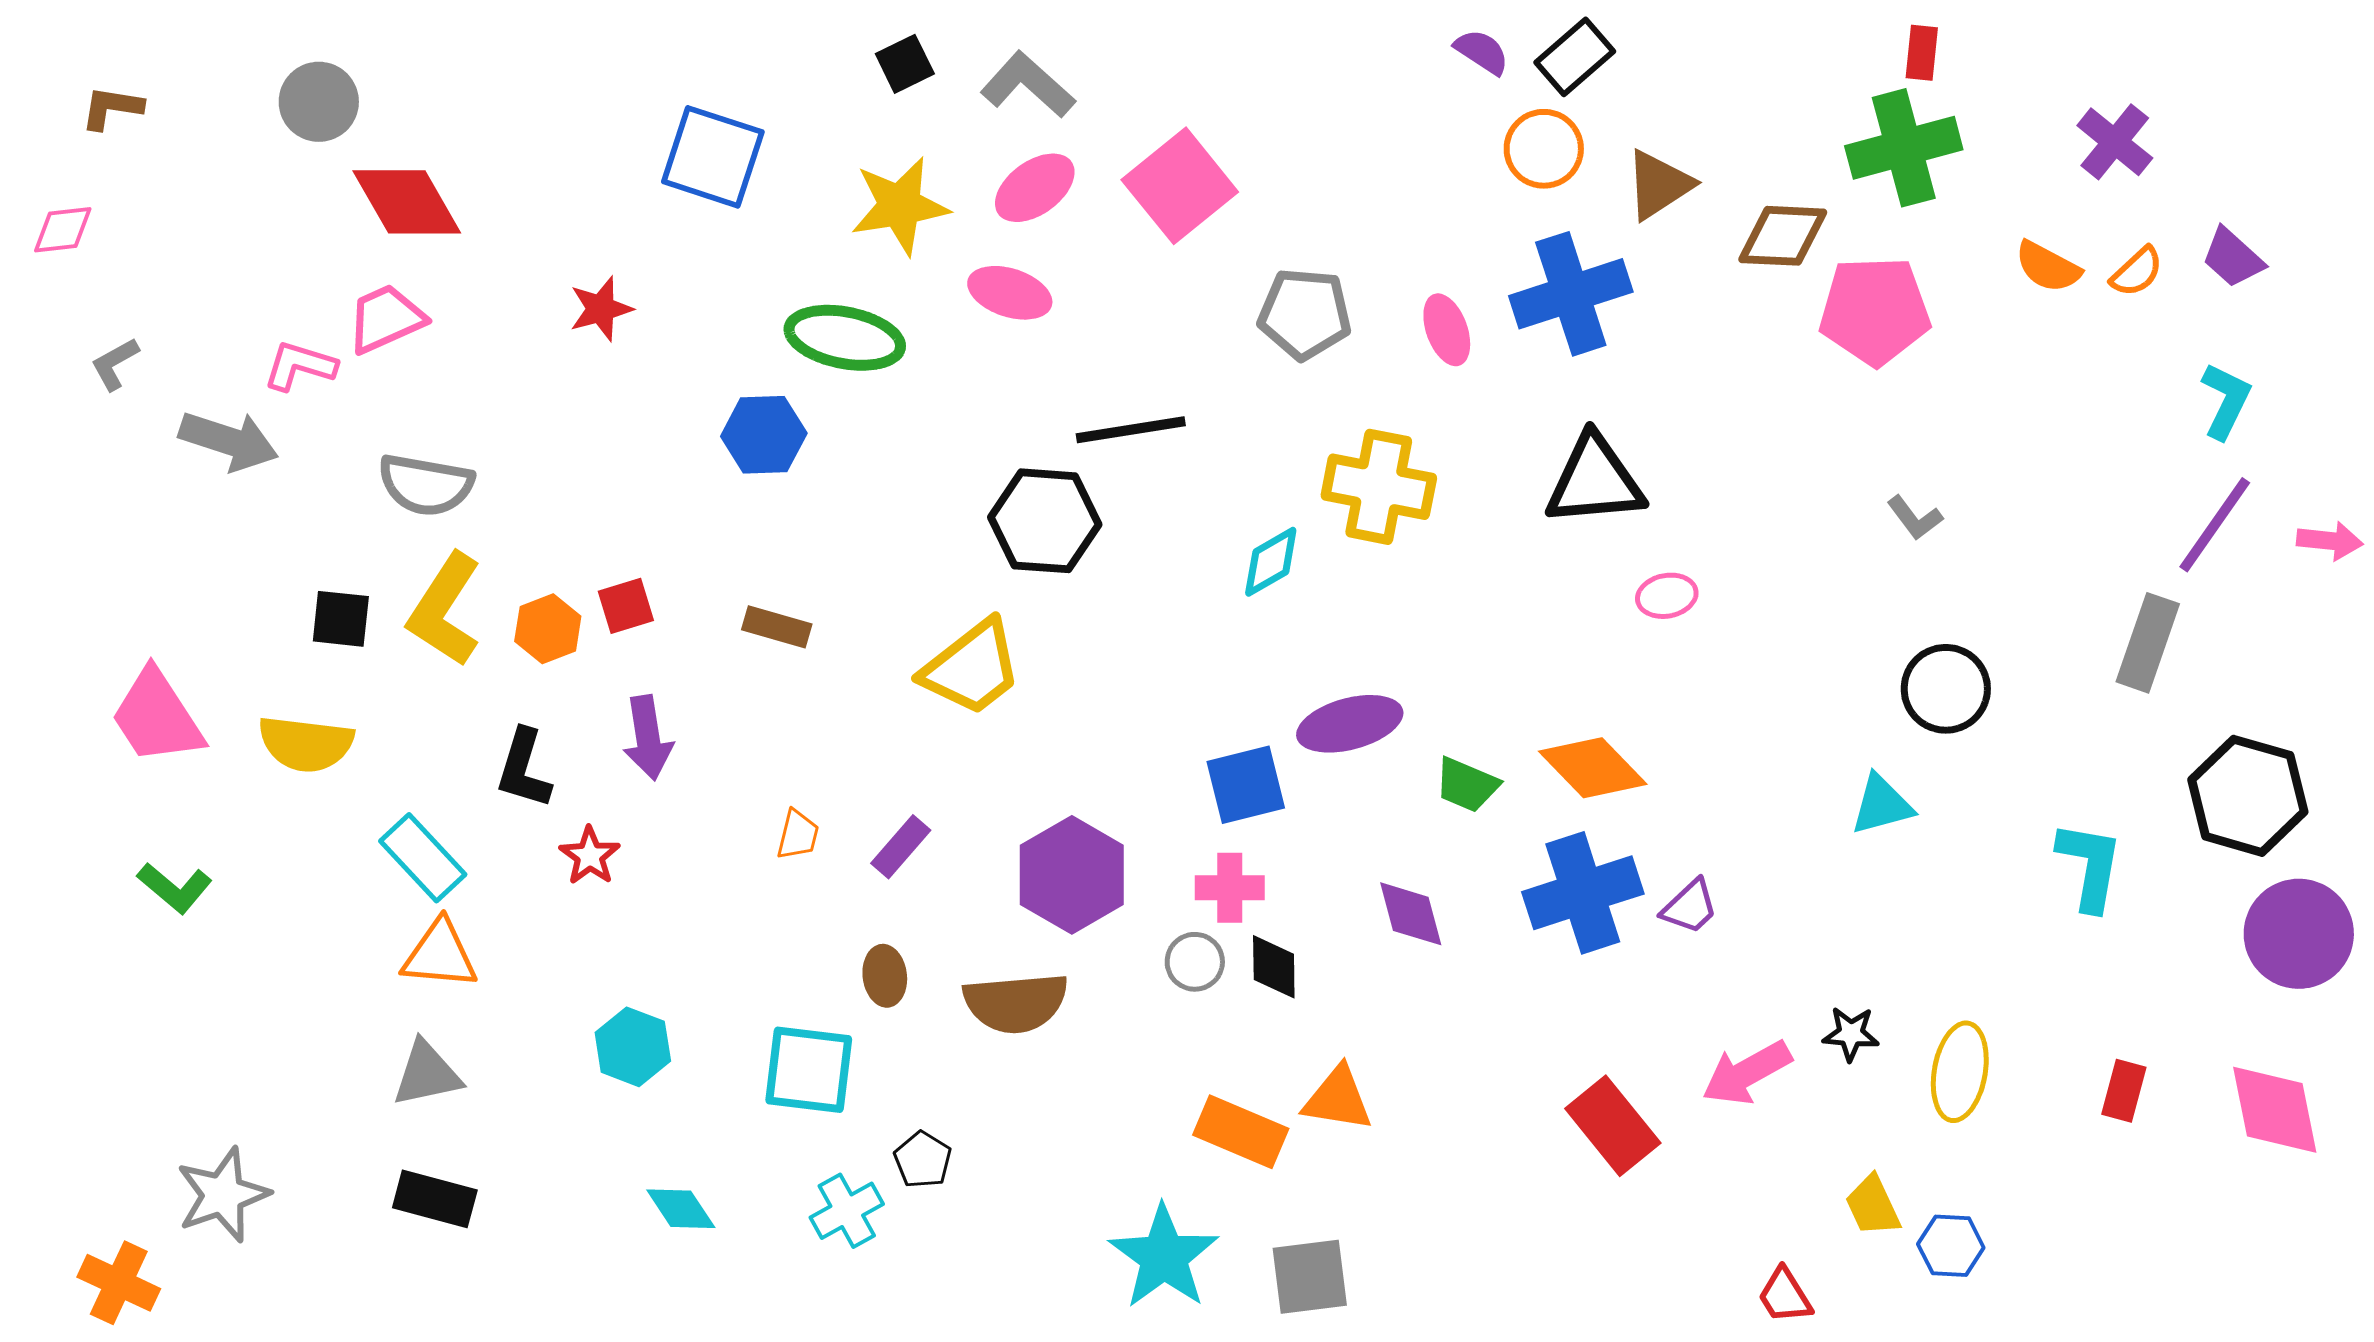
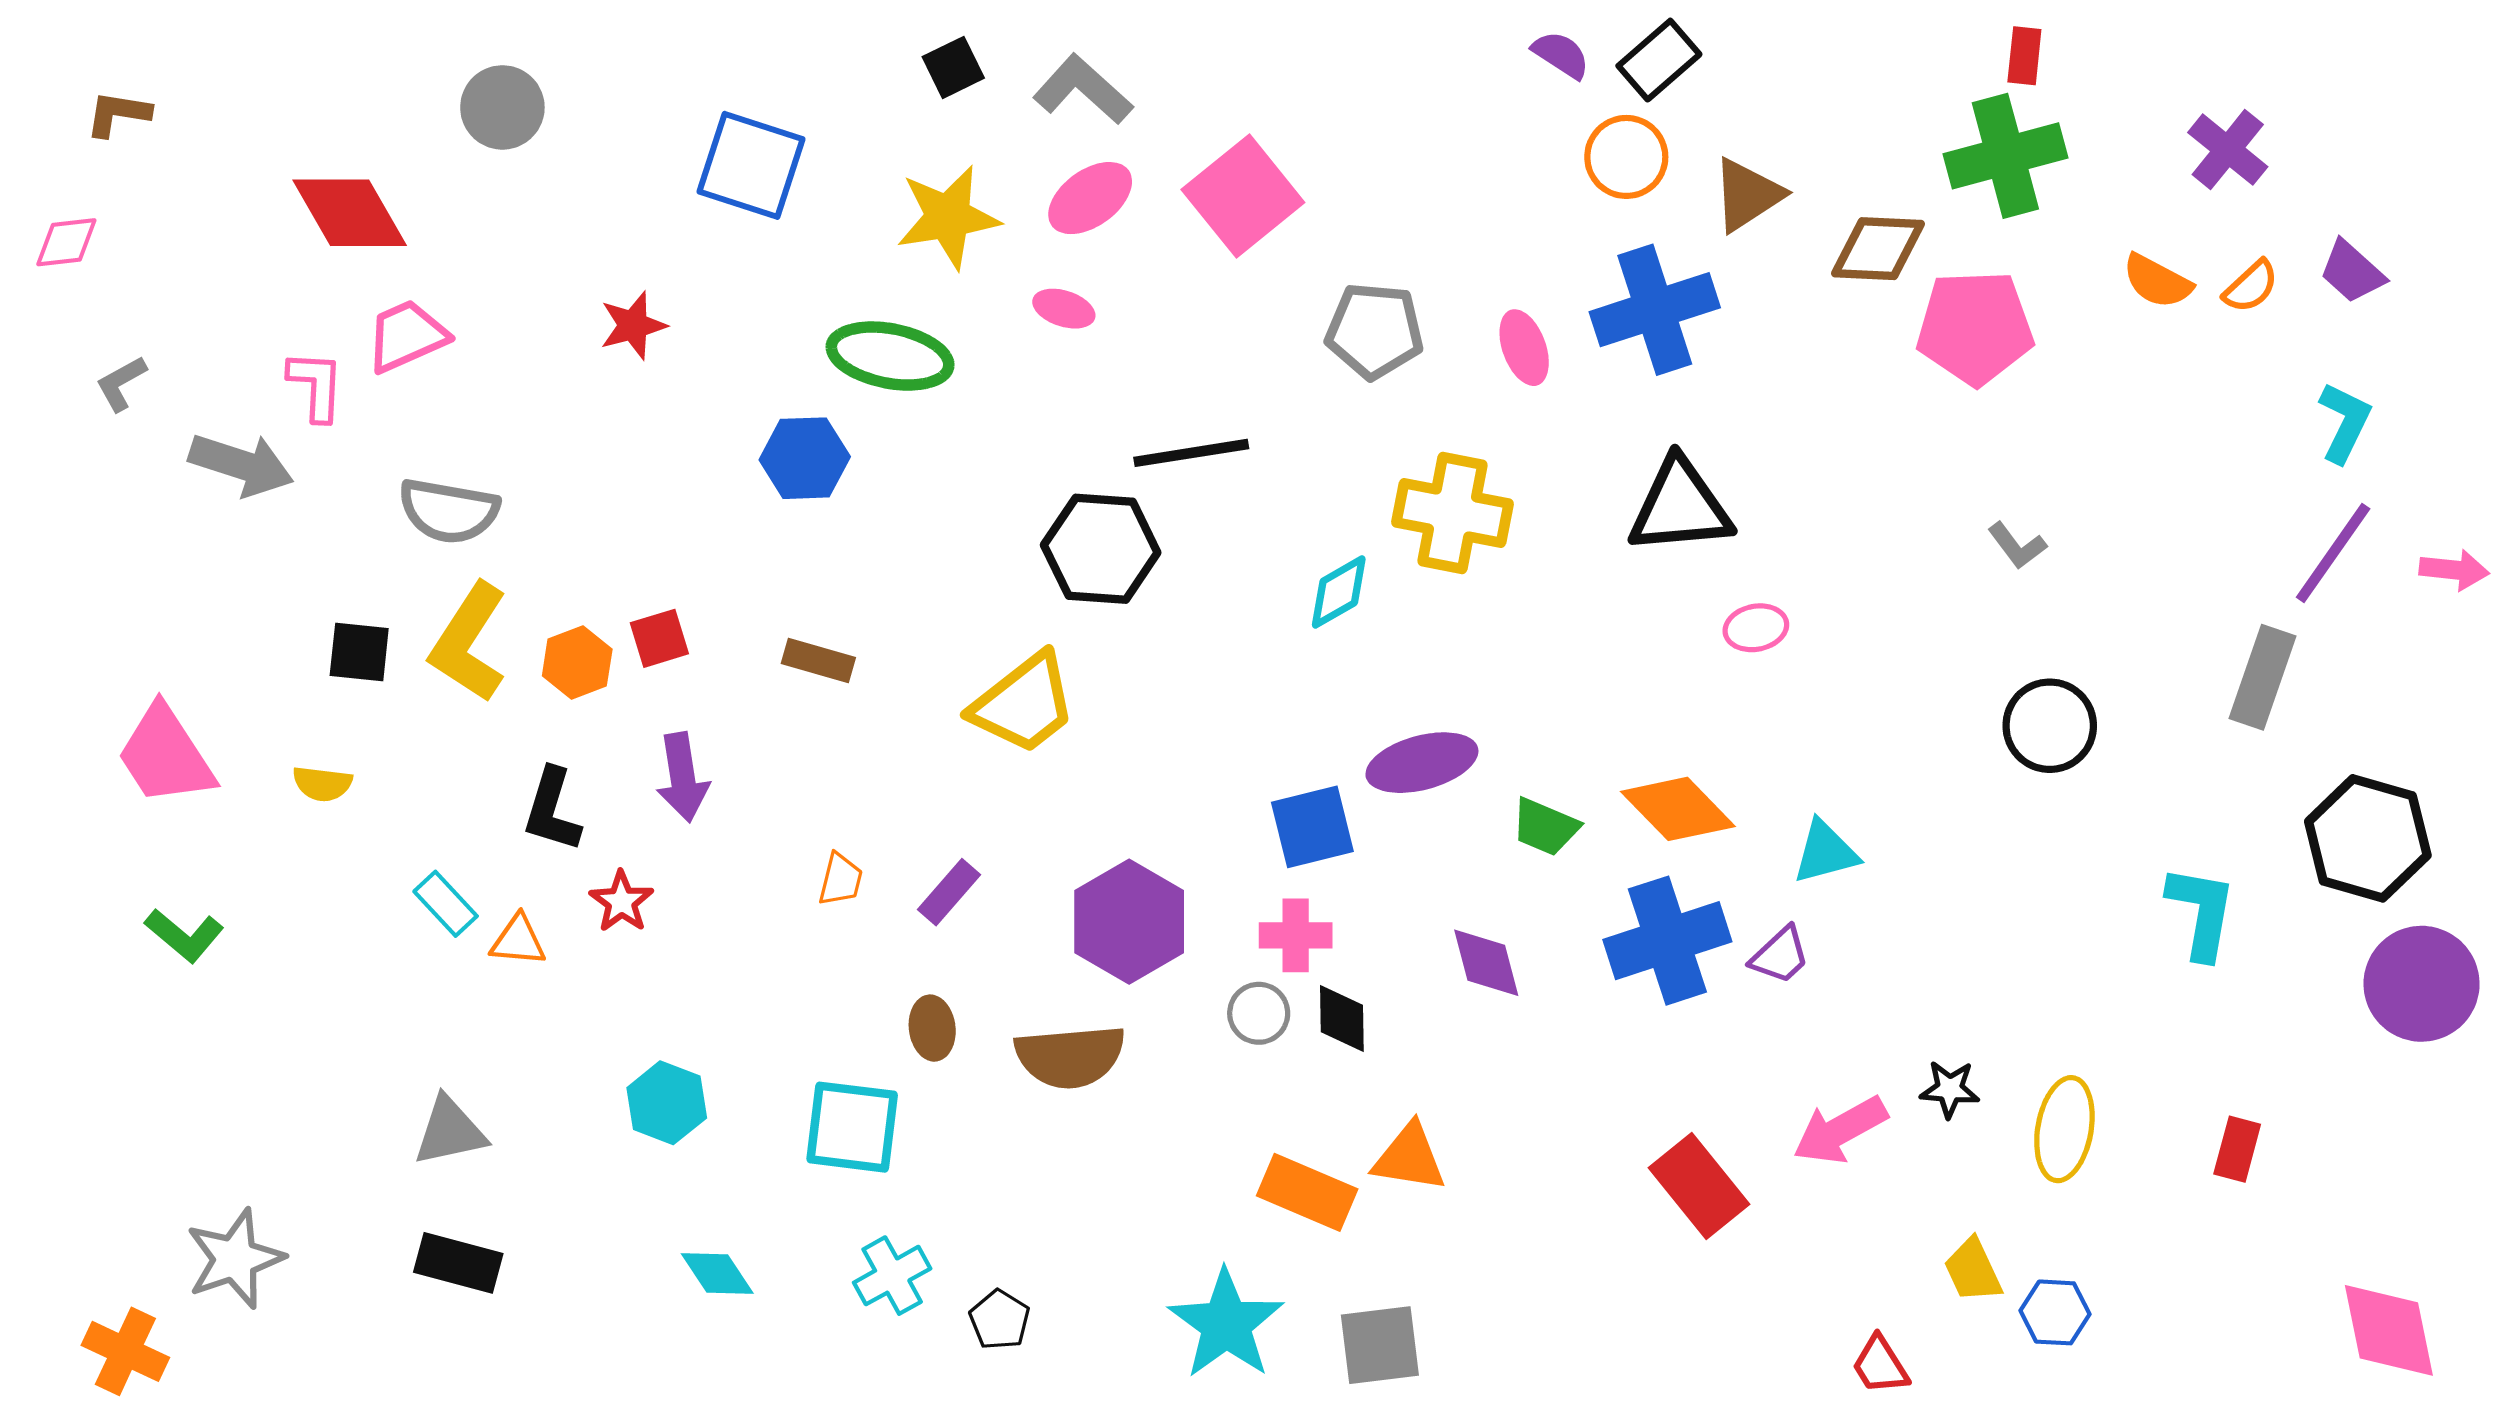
gray circle: (319, 102) -> (502, 107), moved
red diamond: (407, 202) -> (350, 213), moved
pink ellipse: (1010, 293) -> (1064, 309), size x0.7
pink L-shape: (300, 366) -> (316, 386), turned 76
yellow semicircle: (306, 744) -> (322, 784), size x0.6
cyan triangle: (1882, 805) -> (1825, 852), moved
cyan rectangle: (423, 858) -> (446, 904), size x0.7
orange triangle: (440, 955) -> (518, 941), moved, size x0.7
pink diamond: (2275, 1110) -> (2389, 1330), moved
black pentagon: (923, 1160) -> (1000, 1320), moved

